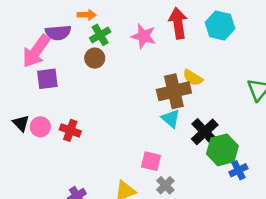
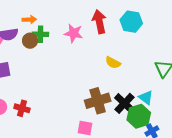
green cross: (100, 35) -> (40, 34), turned 35
brown circle: (95, 58) -> (30, 41), moved
brown cross: (174, 91) -> (98, 101), moved
cyan triangle: (171, 119) -> (146, 98), moved

